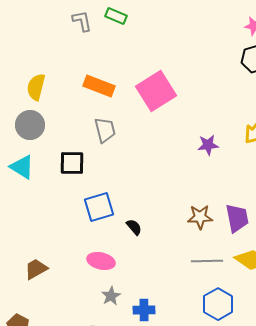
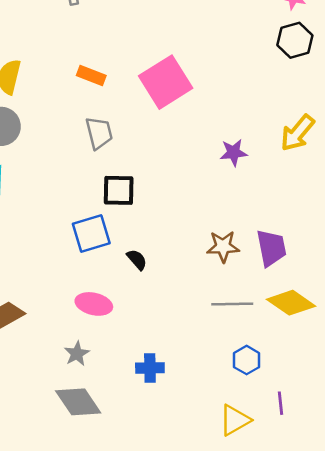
orange rectangle: (99, 86) -> (91, 75), size x0.7
black square: (72, 163) -> (119, 190), moved
gray star: (111, 296) -> (77, 354), moved
blue hexagon: (218, 304) -> (247, 360), size x0.7

